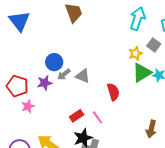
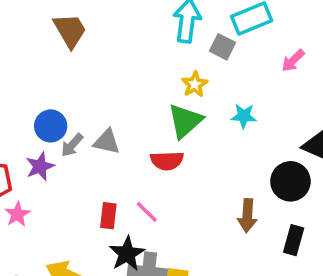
gray square: (154, 45) -> (222, 47), moved
green triangle: (142, 73) -> (185, 121), moved
red semicircle: (113, 92) -> (167, 161), turned 114
red rectangle: (77, 116) -> (108, 216), turned -40

